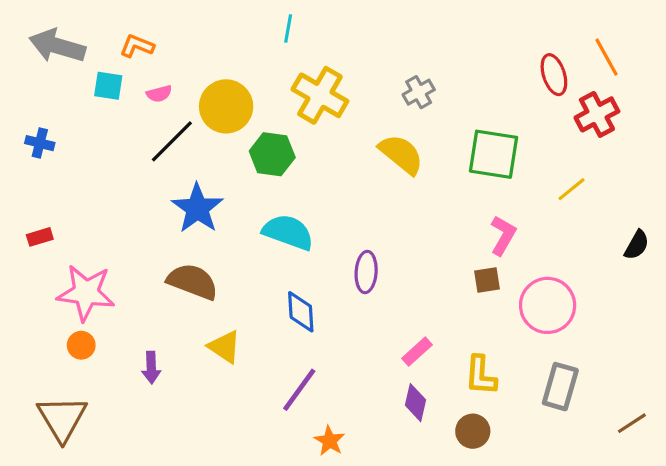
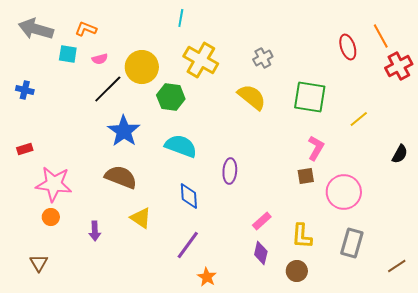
red cross: (597, 114) -> (399, 66), moved
brown triangle: (62, 418) -> (39, 263), size x0.6

